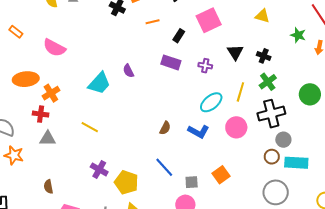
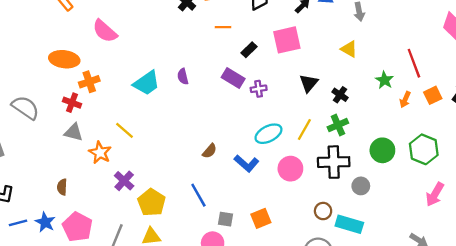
purple cross: (205, 66) -> (259, 89), moved, turned -32
gray circle: (283, 140) -> (361, 186), moved
orange star: (14, 155) -> (100, 153), moved

